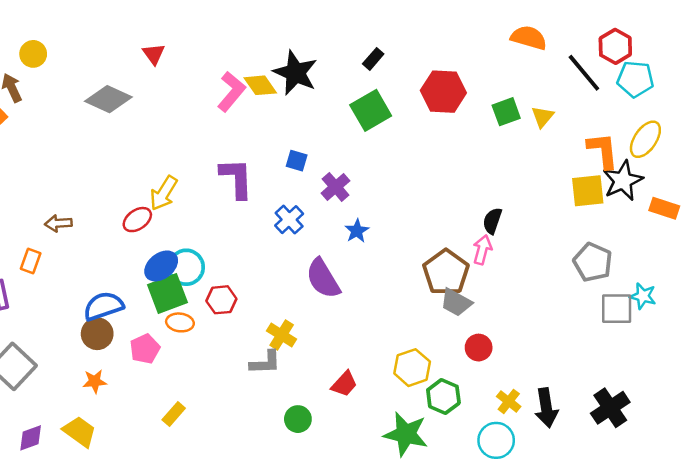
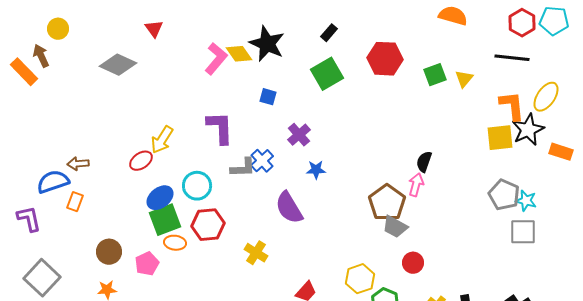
black line: (584, 73) -> (512, 58), moved, turned -44
cyan pentagon: (635, 79) -> (554, 21), moved
blue square: (297, 161) -> (268, 97), moved
blue star: (357, 231) -> (316, 170), turned 30
orange rectangle: (31, 261) -> (75, 202), moved
cyan circle: (186, 267) -> (197, 186), moved
cyan star: (643, 296) -> (526, 201), moved
red hexagon: (221, 300) -> (208, 225), size x1.4
blue semicircle: (103, 306) -> (53, 182), moved
gray L-shape: (265, 363) -> (243, 168), moved

